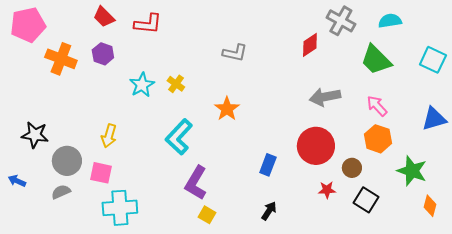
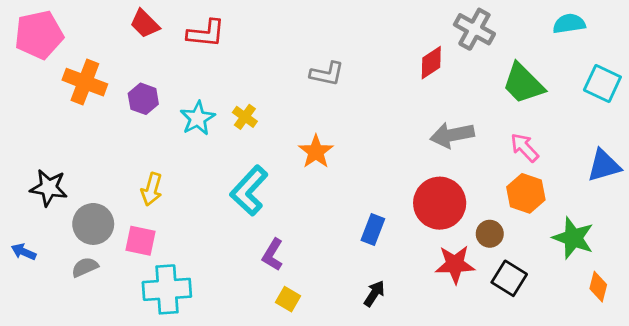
cyan semicircle: (390, 21) -> (569, 24), moved
purple hexagon: (103, 54) -> (143, 99), moved
purple L-shape: (196, 183) -> (273, 255), size x0.7
red star: (327, 190) -> (455, 264), size x1.6

